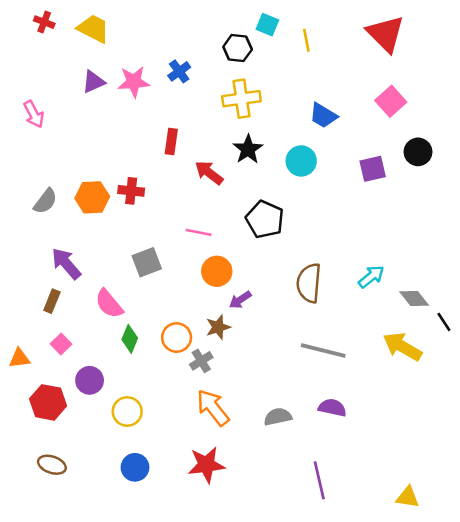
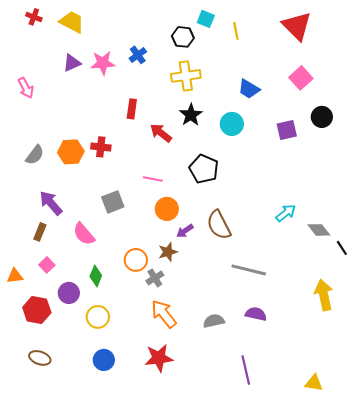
brown semicircle: (309, 283) -> (219, 225), moved, turned -32
green diamond: (130, 339) -> (96, 276), moved
yellow arrow: (402, 347) -> (324, 295), moved, turned 48

